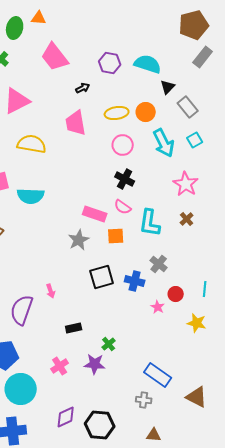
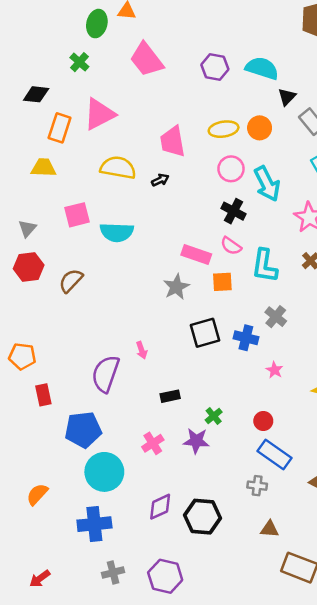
black arrow: (83, 88) -> (160, 180), moved
cyan arrow: (164, 143) -> (267, 184), moved
red circle: (176, 294) -> (263, 421), moved

